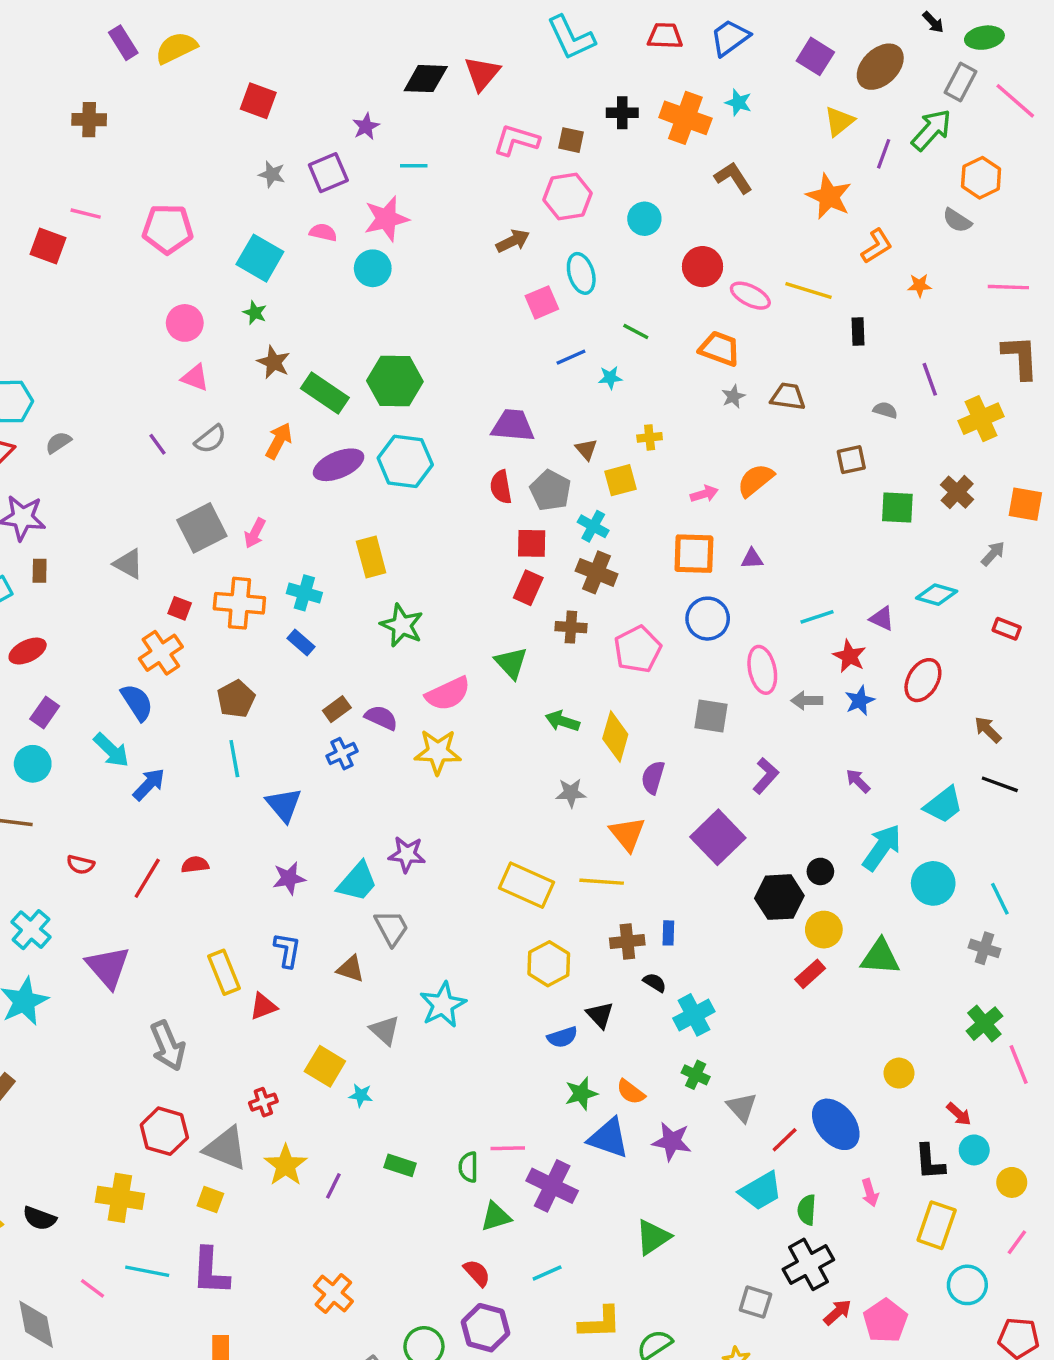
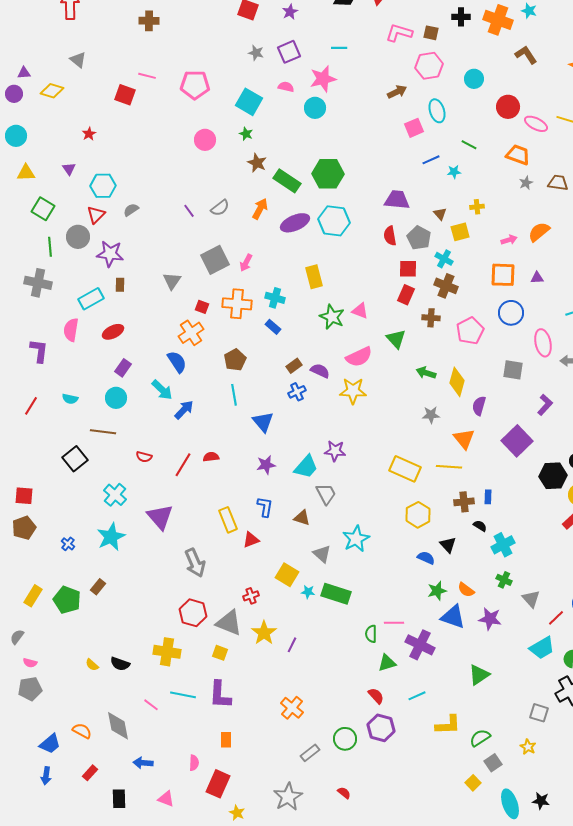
purple star: (366, 126) -> (290, 12), moved
pink triangle: (195, 378) -> (360, 311), moved
gray triangle: (128, 564) -> (172, 281), turned 36
blue semicircle: (562, 1037) -> (426, 558), turned -138
green rectangle: (400, 1165) -> (336, 594), moved, size x1.6

